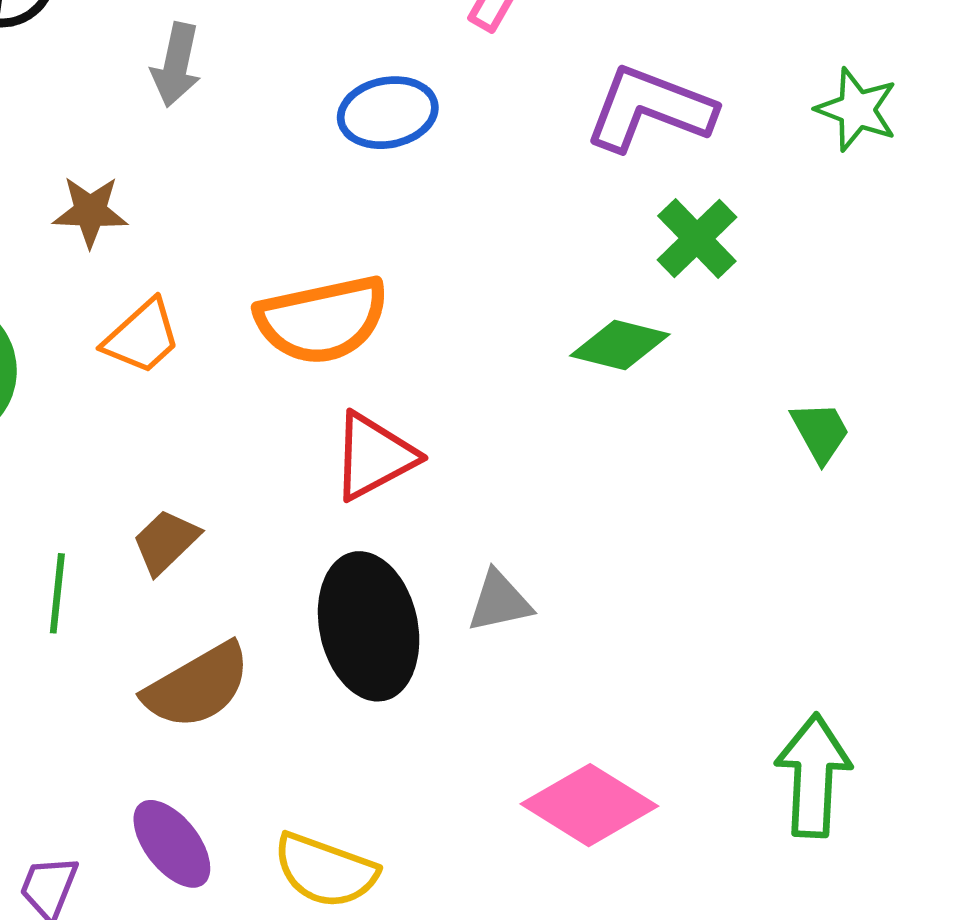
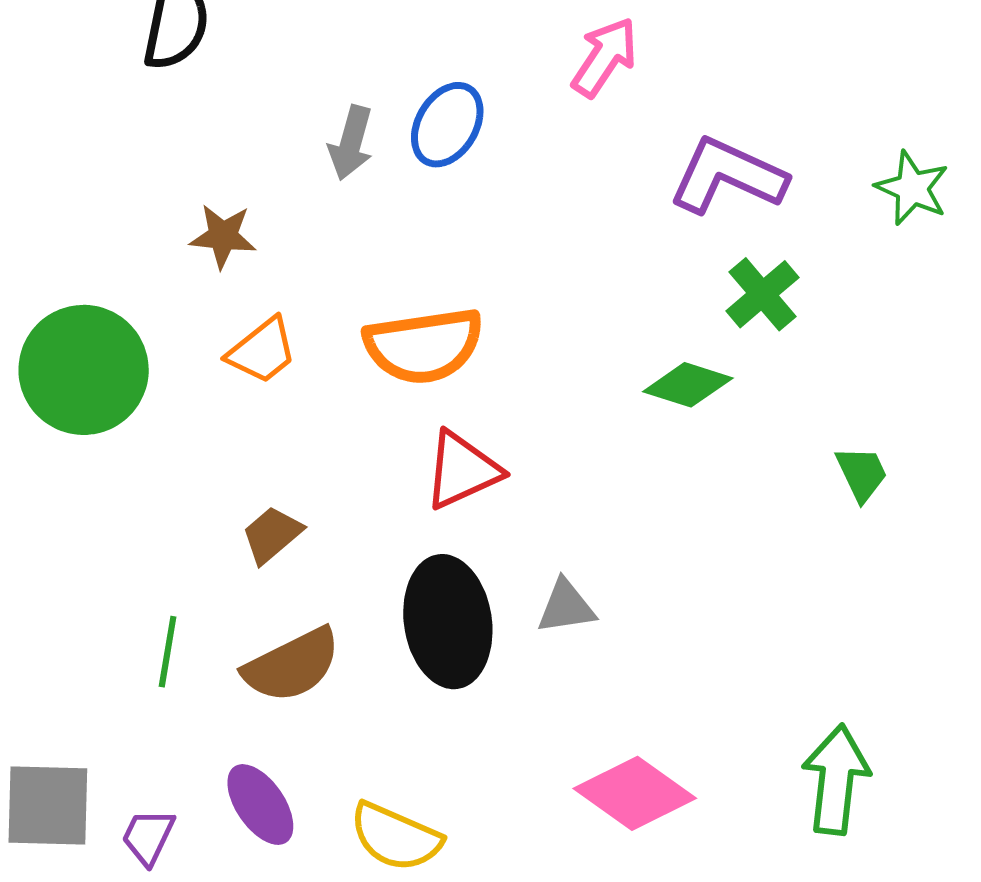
gray arrow: (176, 65) -> (351, 143), moved
blue ellipse: (388, 113) -> (447, 125), moved, turned -52
green line: (57, 593) -> (168, 652), moved

